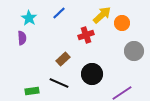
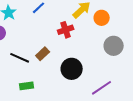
black line: (59, 83) -> (20, 58), moved
green rectangle: (32, 91) -> (27, 86), moved

